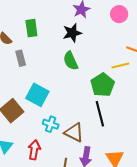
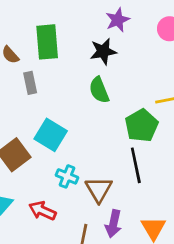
green rectangle: (31, 28) -> (47, 42), size x1.4
brown triangle: (74, 132) -> (99, 189), turned 30
red arrow: (34, 150) -> (42, 211), turned -78

